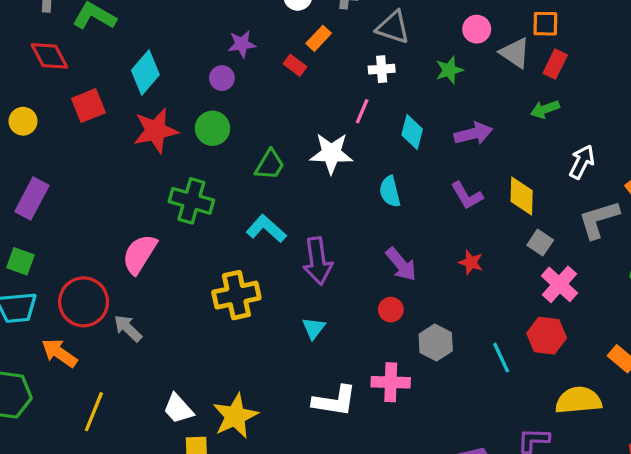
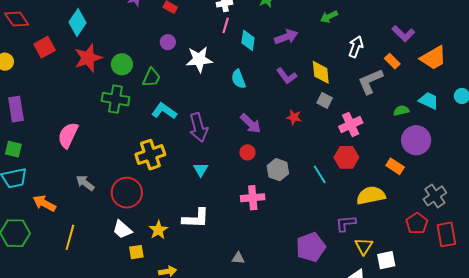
purple circle: (222, 78) -> (168, 42), moved
pink line: (362, 111) -> (226, 25), moved
green circle: (212, 128) -> (122, 64), moved
green trapezoid: (270, 165) -> (151, 78), moved
purple rectangle: (32, 198) -> (16, 109), turned -30
gray square: (540, 243) -> (325, 100), moved
pink semicircle: (139, 254) -> (68, 135), moved
pink cross: (559, 284) -> (351, 125), turned 30
red circle: (84, 302) -> (127, 193), moved
white L-shape: (335, 401) -> (196, 218), moved
yellow star: (235, 416) -> (158, 230), size x0.7

